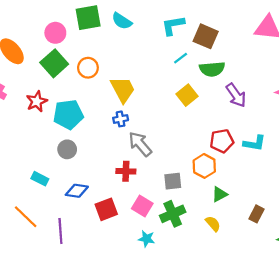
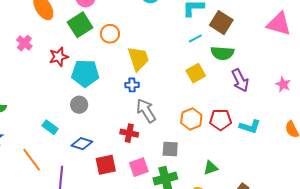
orange hexagon: (204, 166) -> (191, 119), moved
pink square: (142, 206) -> (139, 167), turned 30

